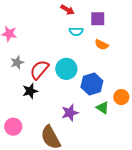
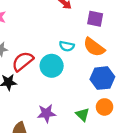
cyan semicircle: (76, 31) -> (67, 46), moved
orange semicircle: (102, 45) -> (94, 47), size x1.5
blue hexagon: (92, 84) -> (102, 78), moved

